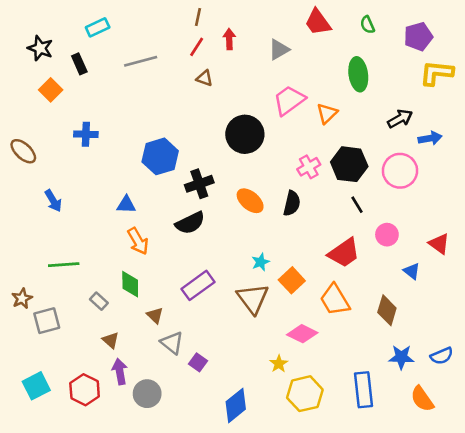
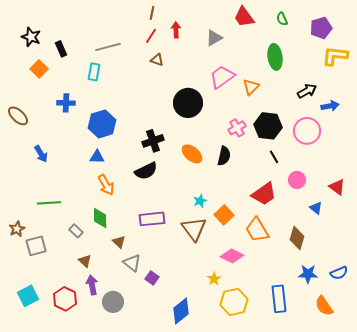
cyan rectangle: (98, 27) -> (94, 72), moved, turned -54
blue hexagon: (160, 156) -> (102, 124), moved
purple rectangle: (198, 285) -> (152, 219), turned 30

